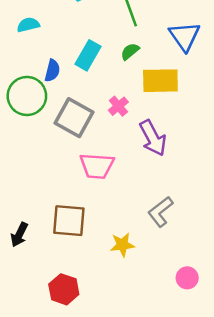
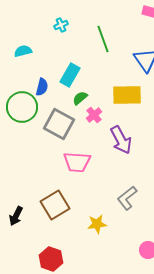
green semicircle: (130, 51) -> (80, 98), moved
brown square: (69, 221) -> (55, 205), turned -36

